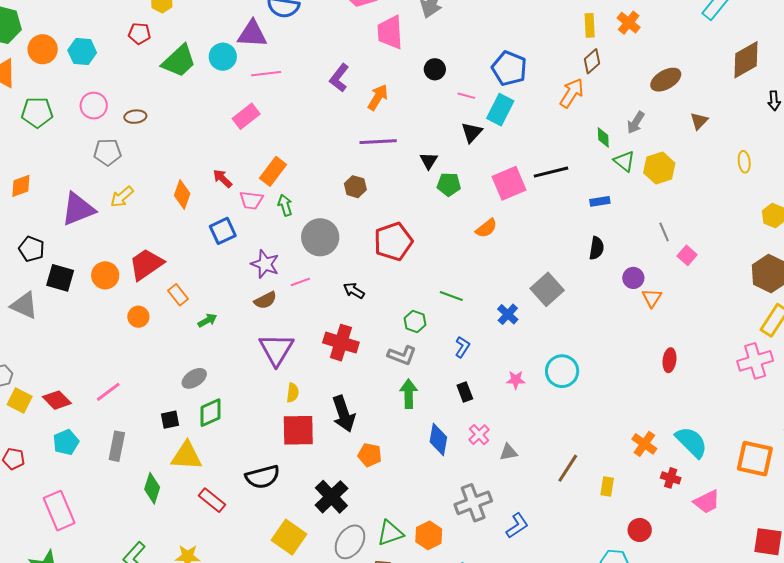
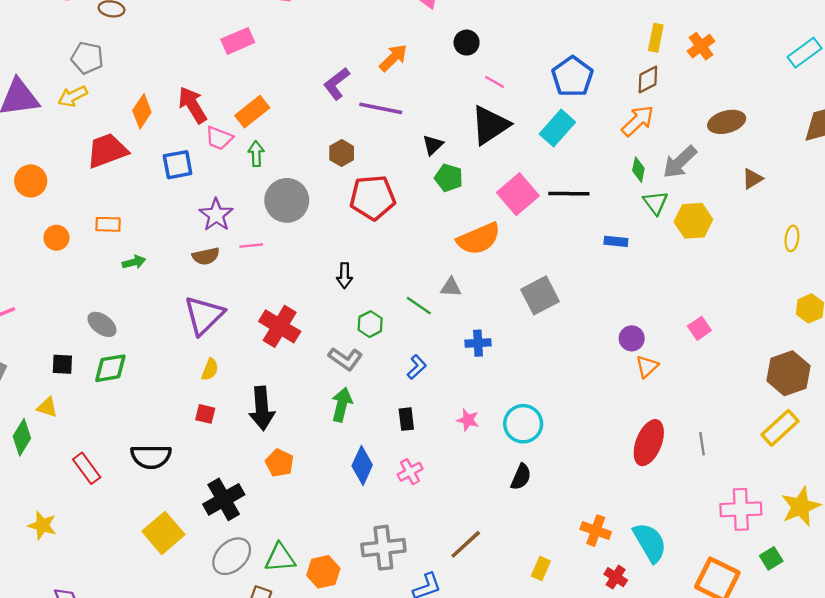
blue pentagon: (509, 68) -> (572, 77), moved
purple L-shape: (339, 78) -> (337, 84), moved
orange arrow: (572, 93) -> (638, 121), moved
cyan rectangle: (500, 110) -> (557, 128), moved
gray arrow: (636, 123) -> (680, 162), size x1.4
black triangle: (472, 132) -> (490, 125), size x1.6
gray pentagon: (107, 152) -> (87, 58), moved
red arrow: (222, 179) -> (193, 105), size x1.5
pink square: (509, 183) -> (518, 194), turned -32
orange semicircle: (486, 228) -> (479, 239), size x1.6
gray line: (664, 232) -> (702, 444), moved
red pentagon: (393, 242) -> (373, 197), moved
black semicircle: (596, 248) -> (521, 477), moved
red trapezoid: (146, 264) -> (107, 151), moved
gray square: (547, 289) -> (540, 295), moved
black arrow: (354, 291) -> (344, 276), moved, turned -135
orange rectangle: (178, 295) -> (108, 224), turned -65
blue cross: (508, 314) -> (478, 343), turned 30
red ellipse: (669, 360) -> (649, 443), size x1.6
pink cross: (755, 361) -> (741, 509), moved
gray ellipse: (194, 378) -> (102, 324), turned 55
red square: (298, 430) -> (205, 414), size x0.5
orange cross: (644, 444) -> (596, 531), turned -30
gray triangle: (508, 452) -> (451, 287), moved
yellow triangle: (186, 456) -> (47, 407), moved, size x0.6
brown line: (568, 468) -> (466, 544), moved

